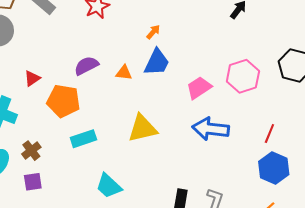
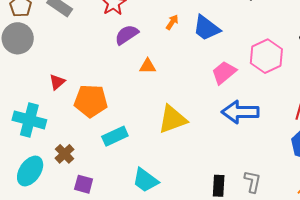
blue trapezoid: (157, 62) -> (206, 28), moved, turned 108
purple semicircle: (86, 66) -> (127, 35), moved
purple square: (33, 182) -> (84, 184), moved, turned 30

